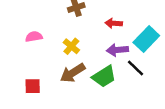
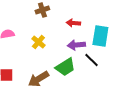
cyan rectangle: (146, 39) -> (100, 36), turned -35
brown arrow: (73, 73) -> (38, 79), moved

